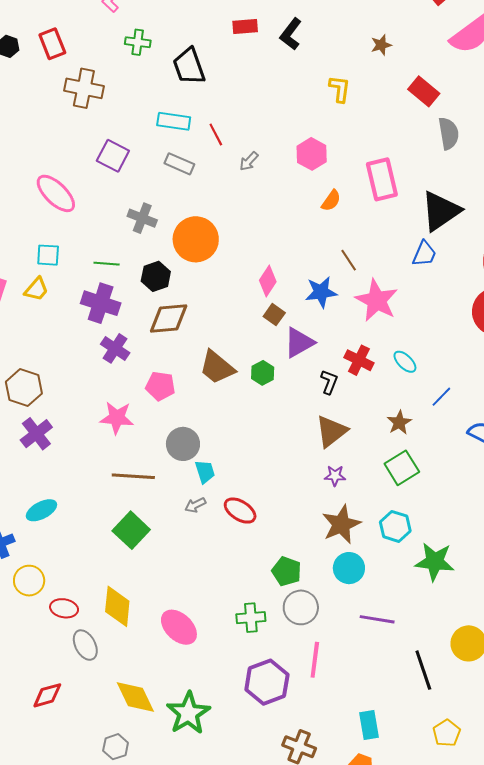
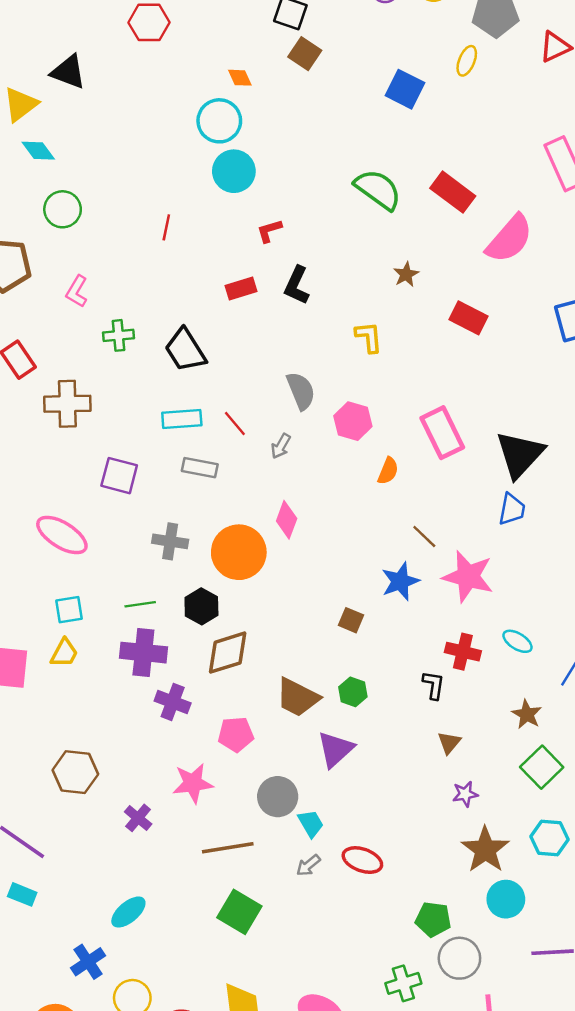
gray semicircle: (449, 133) -> (301, 391), moved
pink diamond: (268, 281) -> (287, 520), moved
purple triangle: (299, 343) -> (335, 749), moved
brown triangle: (331, 431) -> (449, 743), size x0.6
purple cross: (36, 434) -> (138, 818), moved, size x0.7

